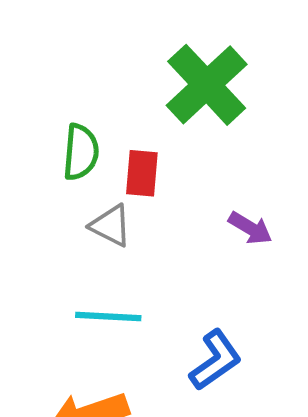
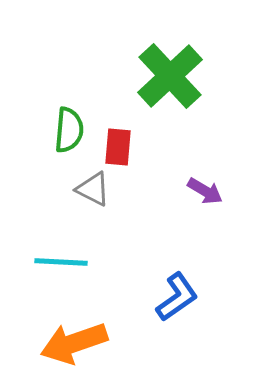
cyan line: (108, 317) -> (61, 262), moved

